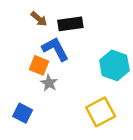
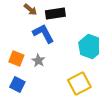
orange square: (39, 65) -> (16, 58), moved

